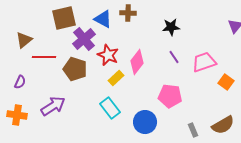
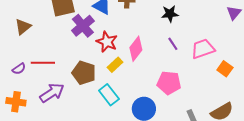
red line: (44, 57) -> (43, 63), moved
brown pentagon: (75, 69) -> (84, 73), moved
purple semicircle: (20, 82) -> (19, 69), turned 32

